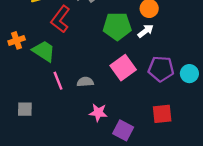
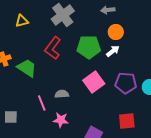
red L-shape: (60, 19) -> (53, 48), moved
pink line: (58, 81) -> (42, 103), moved
pink star: (98, 113) -> (61, 120), moved

